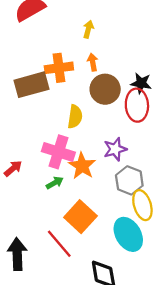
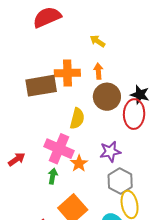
yellow arrow: (88, 29) -> (98, 41), turned -77
orange star: (82, 166) -> (79, 163), size x0.7
green arrow: (55, 183) -> (53, 176), turned -56

